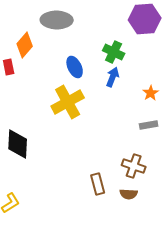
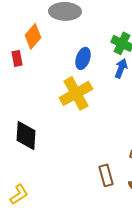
blue ellipse: (75, 67) -> (83, 58), turned 45

